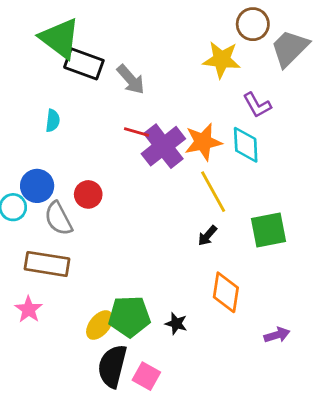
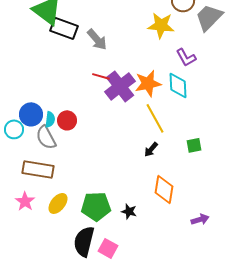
cyan semicircle: (53, 121) -> (50, 119), moved
green square: (268, 230) -> (194, 145), size x0.6
yellow ellipse: (100, 325) -> (58, 203), moved

